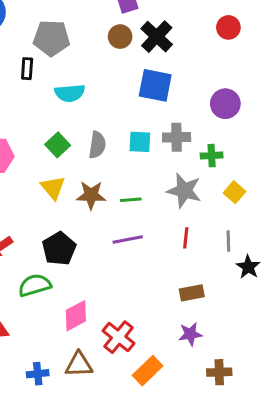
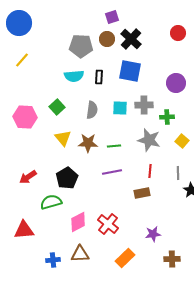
gray pentagon: (51, 38) -> (81, 46), moved
black rectangle: (27, 69) -> (99, 77), moved
green square: (58, 145) -> (57, 107), moved
brown rectangle: (192, 293) -> (142, 193), moved
red cross: (119, 337) -> (108, 224), moved

